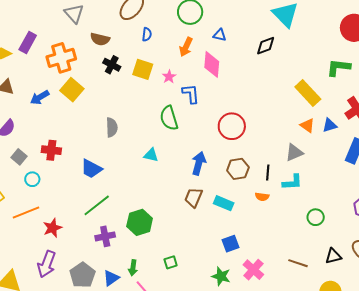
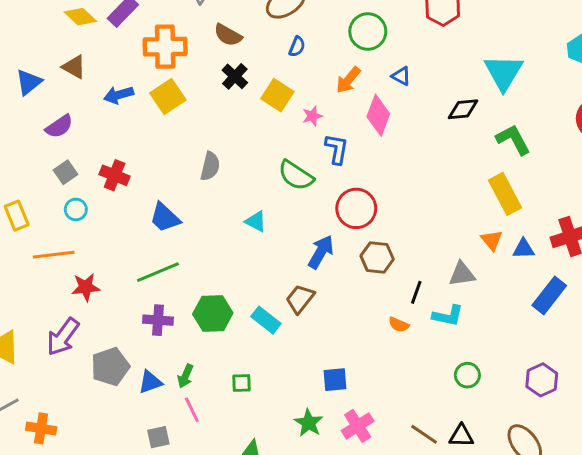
green L-shape: (338, 67) -> (513, 140), moved, turned 40
green semicircle: (169, 118) -> (296, 175), turned -55
red circle: (232, 126) -> (356, 208), moved
brown hexagon: (238, 169) -> (377, 257), moved
cyan rectangle: (224, 203) -> (266, 320), moved
black triangle: (333, 256) -> (461, 436), moved

